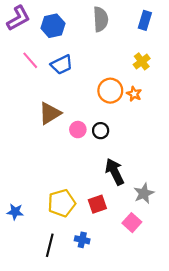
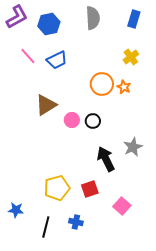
gray star: (144, 193) -> (133, 147), moved
blue star: (15, 212) -> (16, 210), moved

